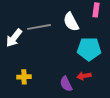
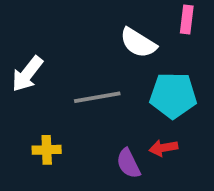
white semicircle: (71, 22) -> (138, 43), turned -30
gray line: (39, 27) -> (97, 97), moved

